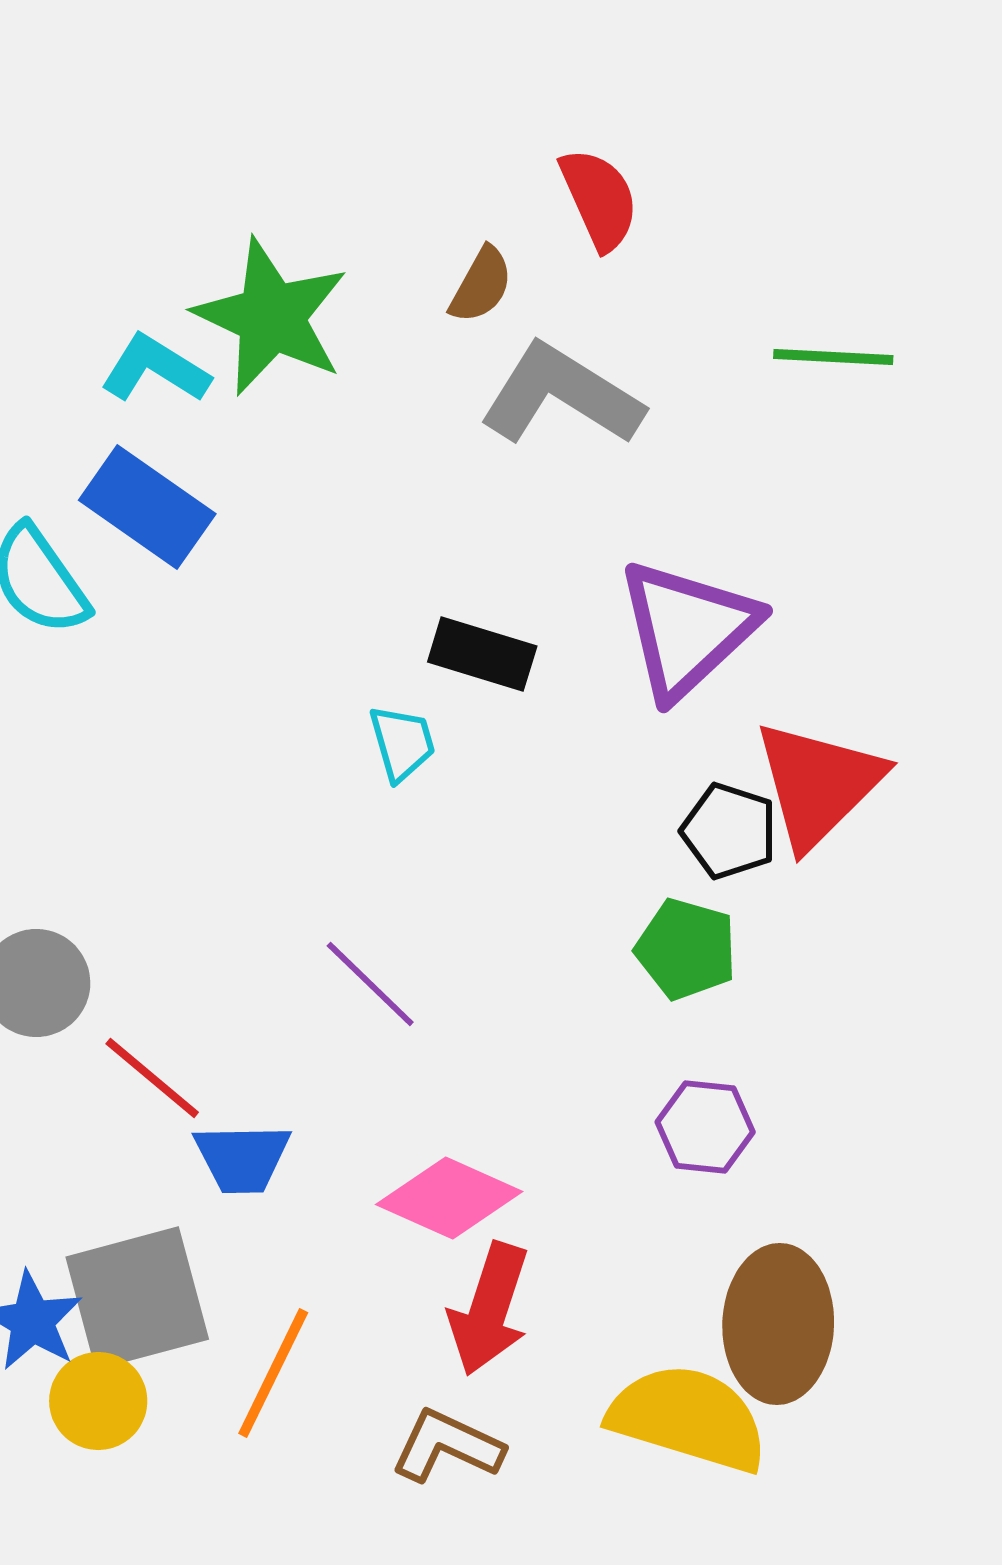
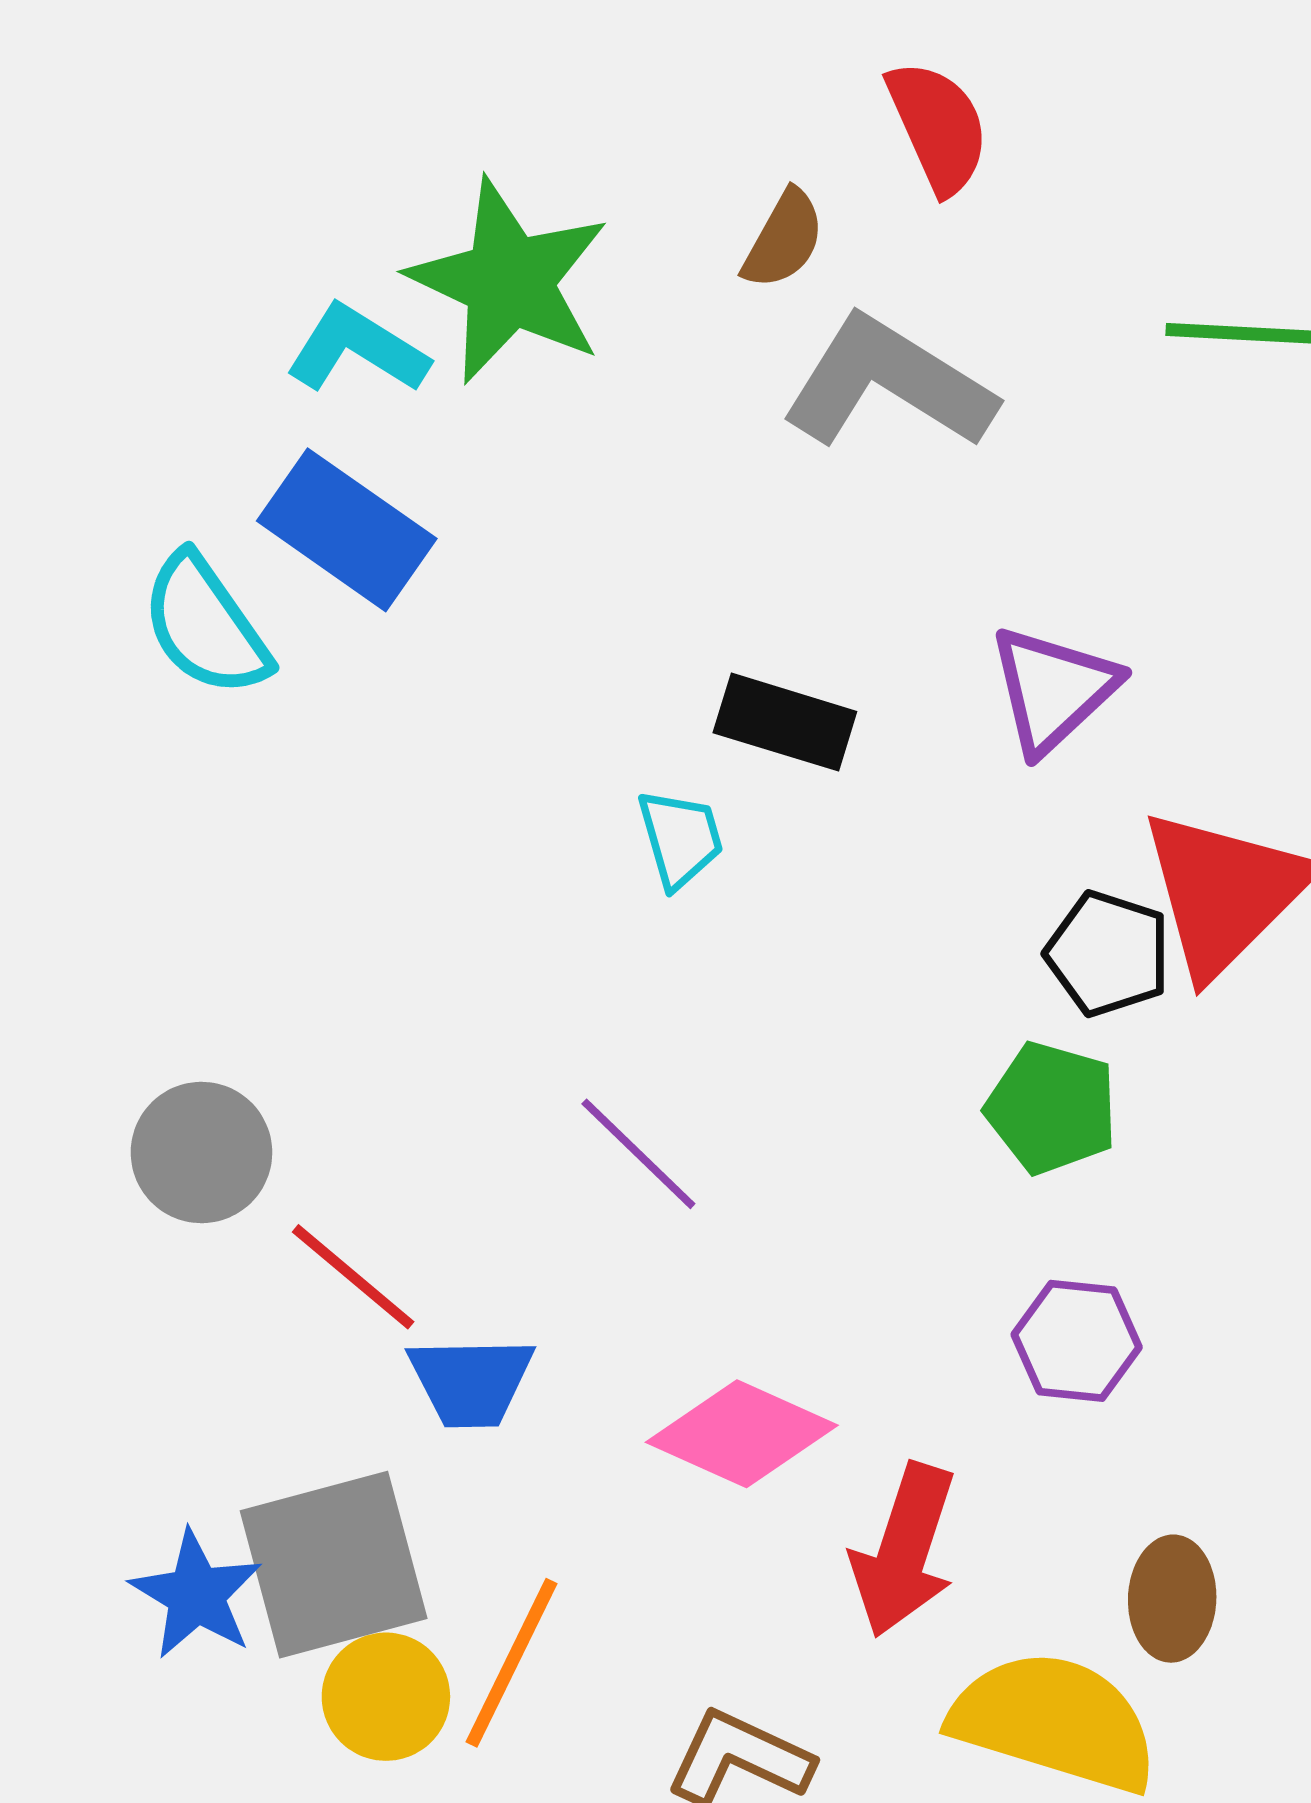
purple triangle: (687, 629) -> (1053, 689), size x0.7
red arrow: (489, 1309) -> (904, 1550), moved
brown ellipse: (778, 1324) -> (1172, 1599), size x0.6
yellow circle: (98, 1401) -> (386, 1697), moved

